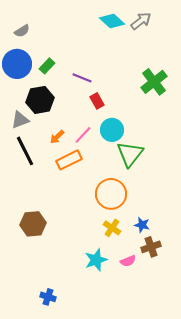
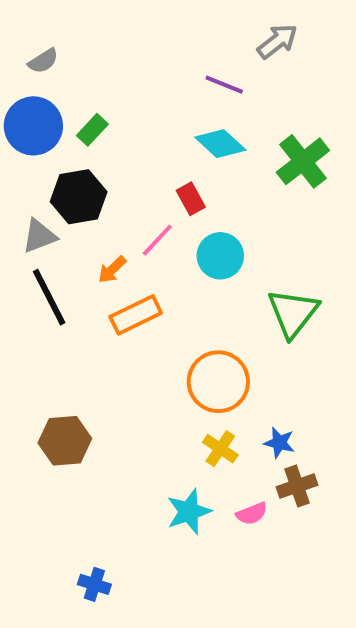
cyan diamond: (112, 21) -> (220, 144), moved
purple line: (82, 78) -> (224, 85), moved
pink line: (83, 135) -> (157, 240), moved
green triangle: (130, 154) -> (293, 313), moved

